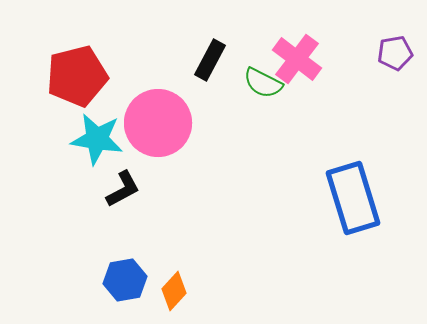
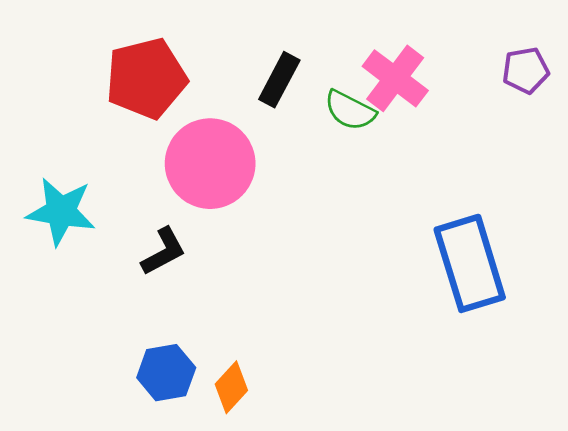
red pentagon: (77, 76) -> (146, 78), moved
cyan star: (97, 139) -> (61, 212), moved

